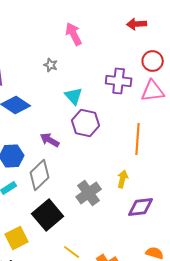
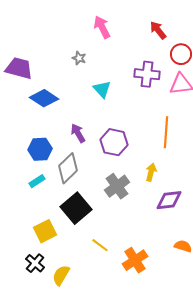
red arrow: (137, 24) -> (158, 30), moved, turned 54
purple hexagon: (86, 123) -> (114, 142), moved
purple arrow: (50, 140) -> (78, 133), turned 30

